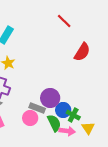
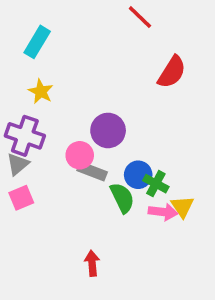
purple circle: (50, 98) -> (108, 130), moved
pink circle: (30, 118) -> (80, 155), moved
pink arrow: (67, 131) -> (163, 212), moved

